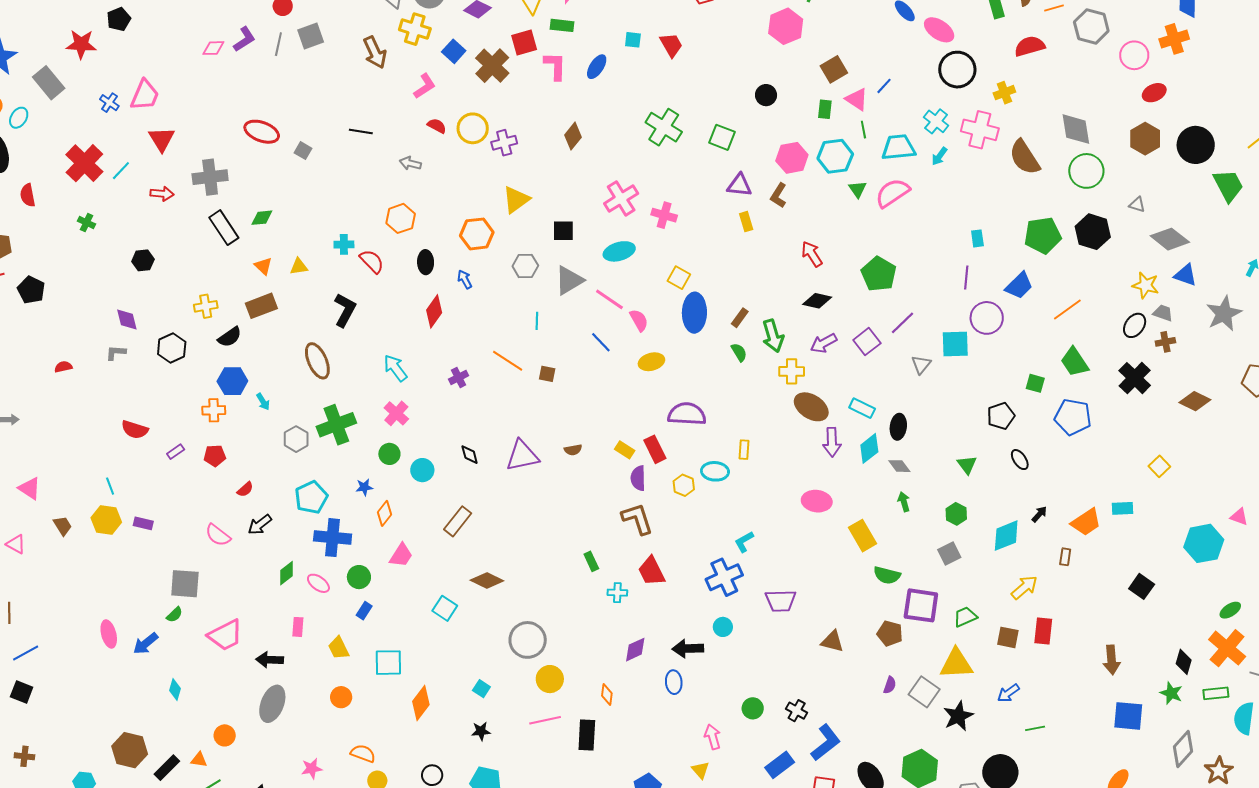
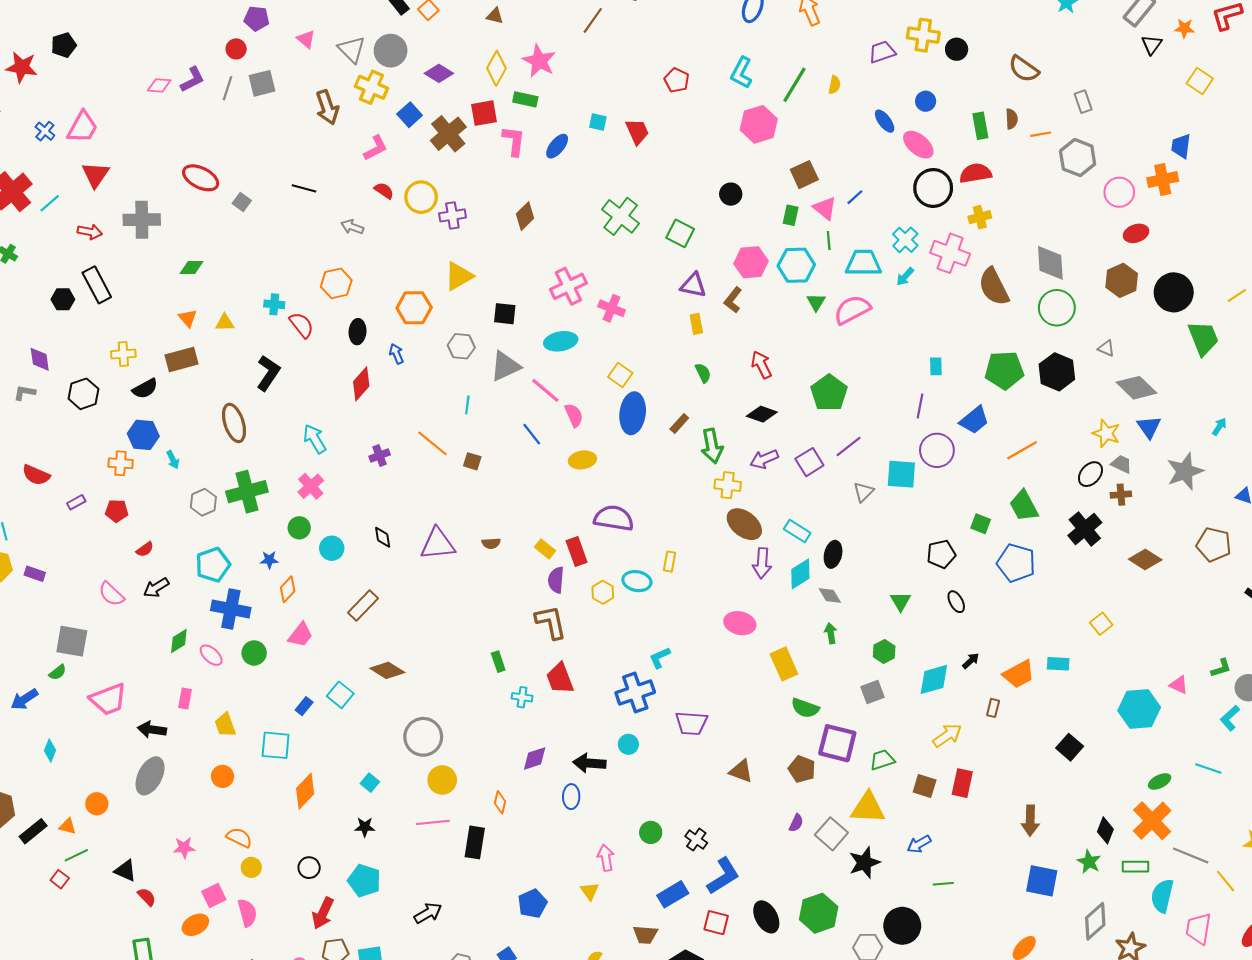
red semicircle: (1030, 46) -> (975, 173), moved
black rectangle: (224, 228) -> (97, 285), moved
blue triangle: (1185, 275) -> (1149, 427), turned 30
green semicircle: (739, 352) -> (703, 373), moved
blue rectangle: (364, 611) -> (304, 706), moved

